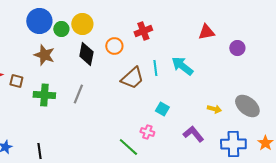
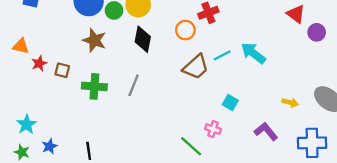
red triangle: (206, 32) -> (296, 14), moved, turned 48
orange circle: (114, 46) -> (185, 30), moved
cyan line: (155, 68) -> (222, 55), turned 70

